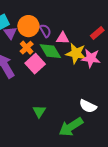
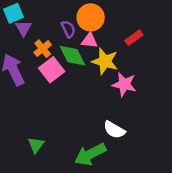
orange circle: (28, 26) -> (91, 17), moved
pink star: (91, 58) -> (124, 84), moved
green triangle: (39, 111) -> (36, 145), moved

